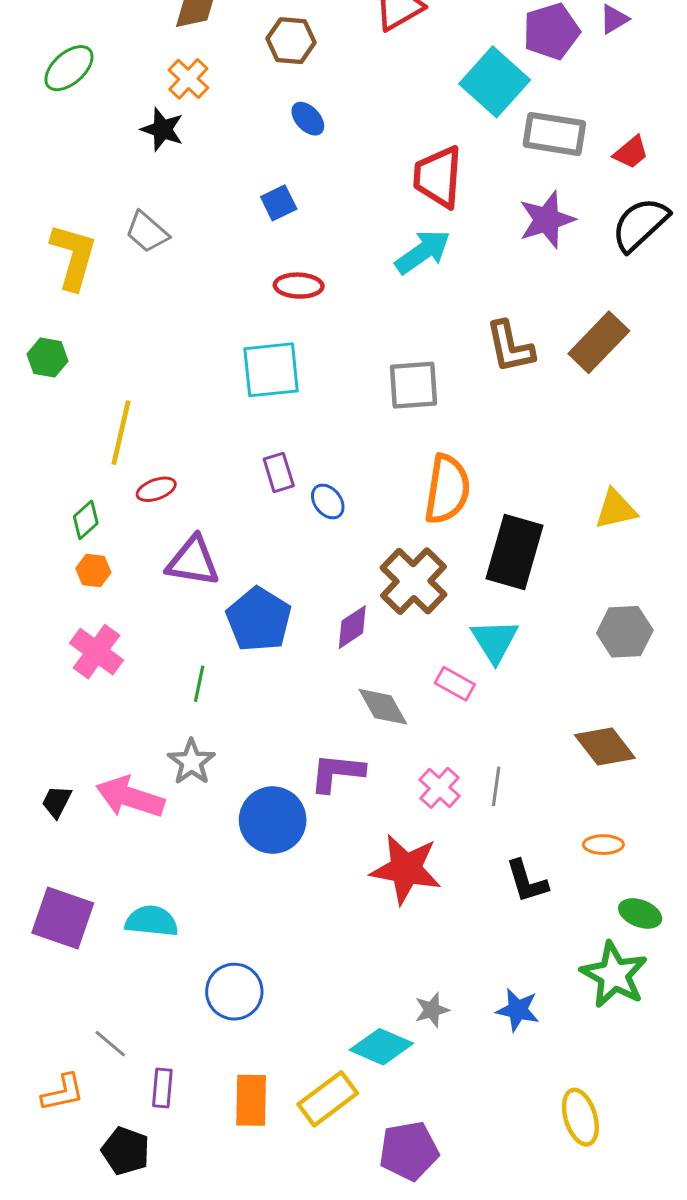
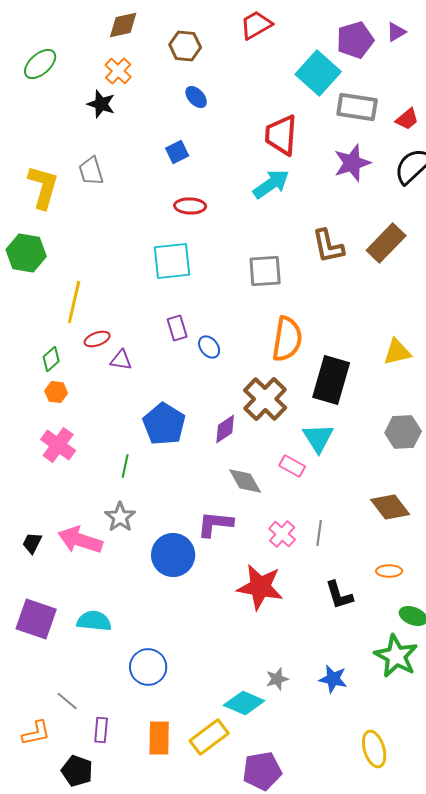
gray trapezoid: (147, 232) -> (91, 171), turned 32
green hexagon: (47, 358) -> (26, 253), size x1.5
purple triangle: (193, 561) -> (121, 360), moved, size x0.6

